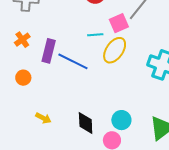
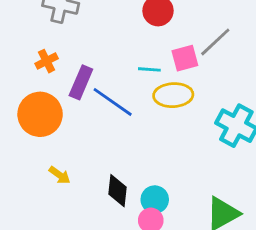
yellow ellipse: (115, 50) -> (173, 95), turned 44
orange circle: (23, 78) -> (40, 114), size x2.0
cyan circle: (121, 120) -> (155, 200), moved

